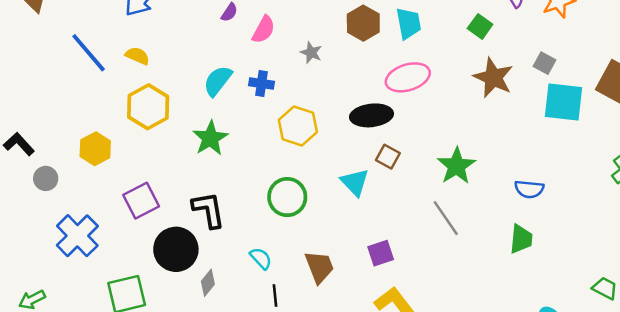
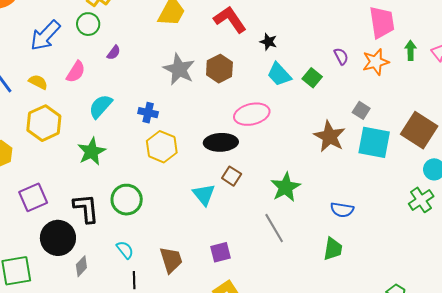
cyan trapezoid: (409, 23) -> (279, 74), moved, turned 144
pink semicircle: (264, 30) -> (76, 72), moved
gray star: (311, 53) -> (179, 69), moved, size x1.8
brown star: (493, 78) -> (330, 136), moved
blue cross: (262, 84) -> (148, 113), moved
green circle: (287, 197) -> (127, 200), moved

